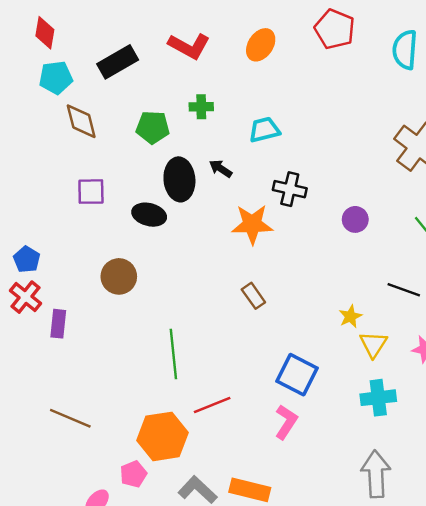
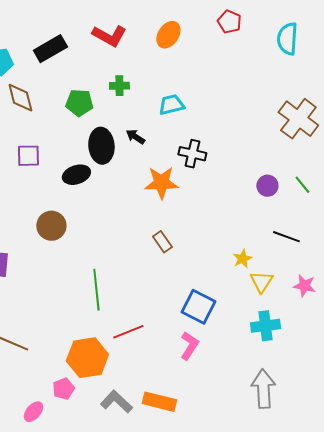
red pentagon: (335, 29) -> (229, 22), size x0.7
black ellipse: (149, 215) -> (76, 175), turned -32
purple circle: (355, 219) -> (267, 186), moved

